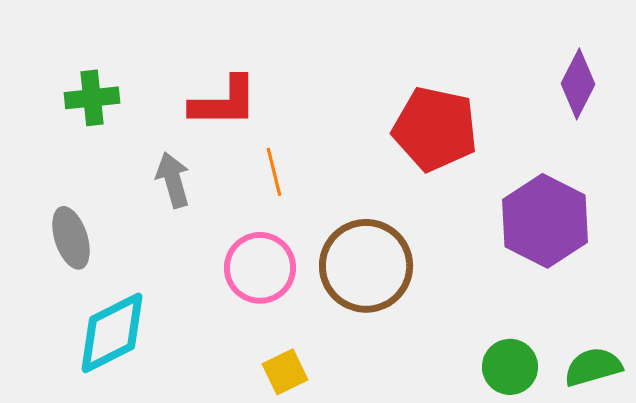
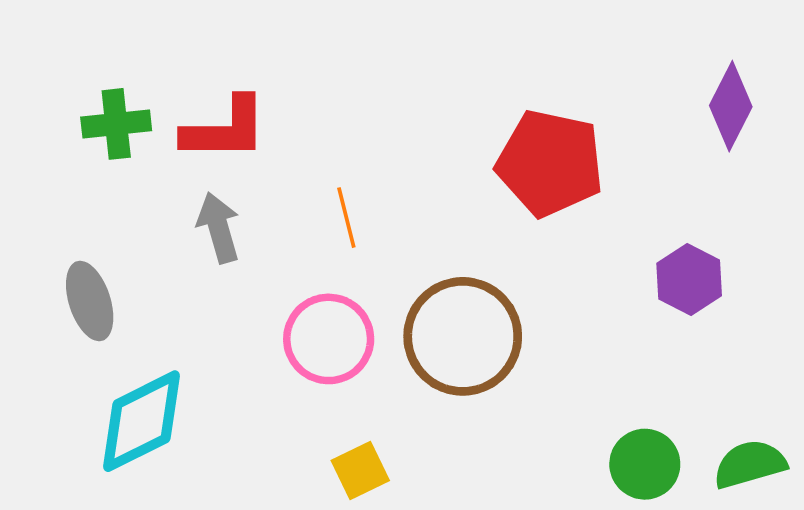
red L-shape: (224, 102) -> (225, 129), moved
purple hexagon: (545, 221) -> (689, 279), size x0.6

